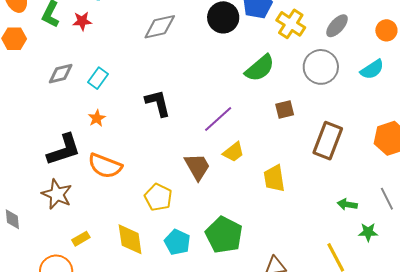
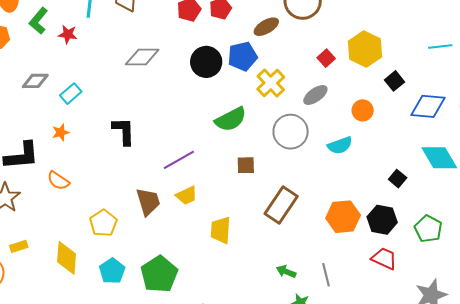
orange semicircle: (105, 166) -> (58, 181), size x0.7

